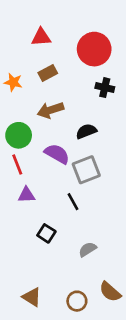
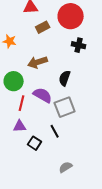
brown rectangle: (48, 73) -> (43, 27), moved
black semicircle: (86, 131) -> (65, 78), turned -49
red line: (17, 164) -> (22, 103), moved, turned 35
black square: (46, 233) -> (35, 143), moved

